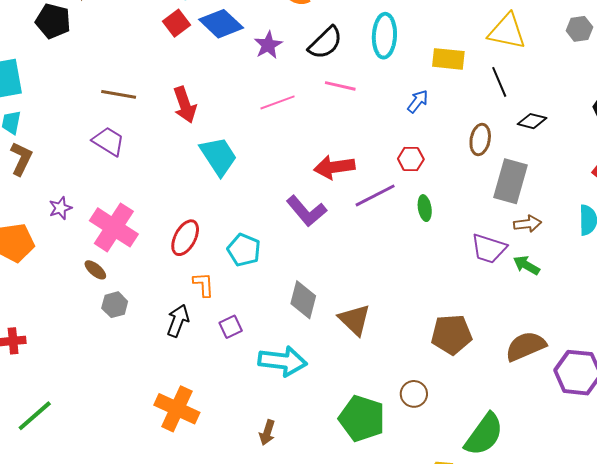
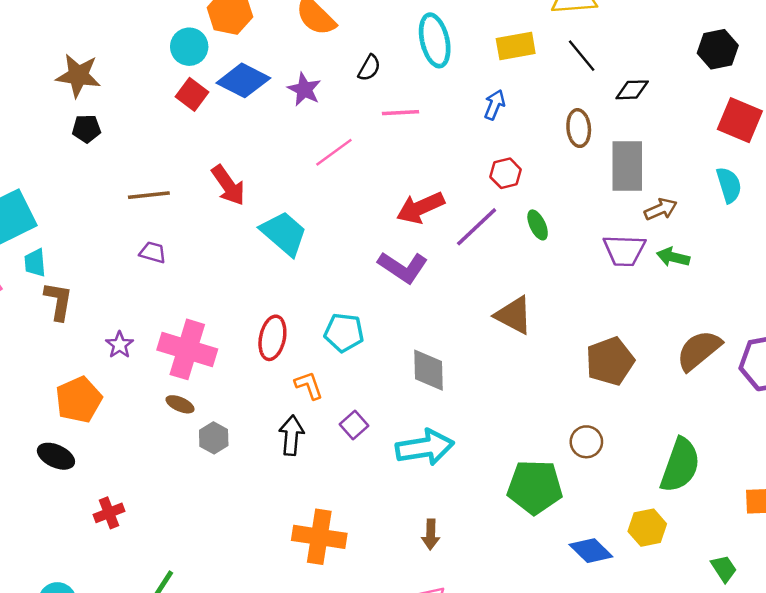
black pentagon: (53, 21) -> (86, 129), moved, size x0.7
black semicircle: (325, 43) -> (369, 68), size x0.6
purple trapezoid: (108, 141) -> (153, 252), size x0.7
brown triangle: (355, 320) -> (514, 315), moved

